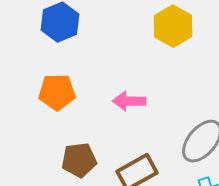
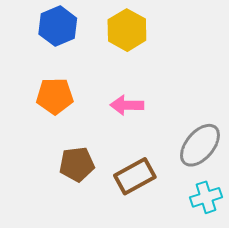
yellow hexagon: (173, 26) -> (127, 30), moved

